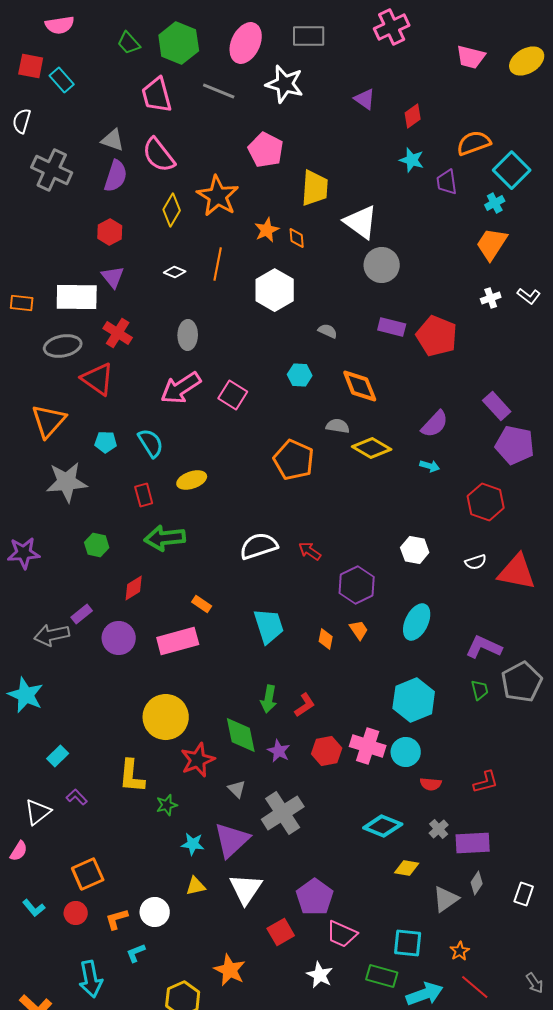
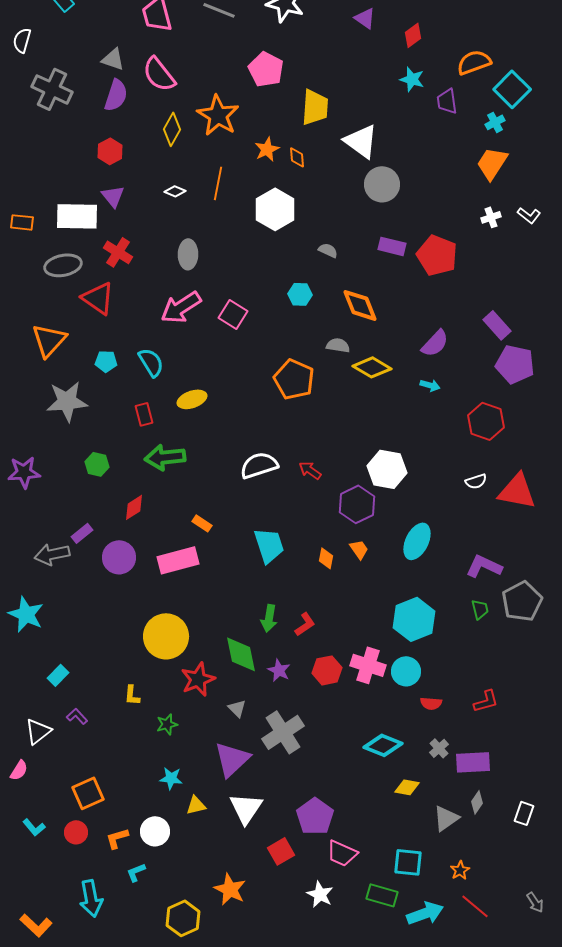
white hexagon: (415, 550) -> (387, 469), moved, size x1.4
yellow L-shape: (132, 776) -> (132, 695), size x0.6
cyan star: (193, 844) -> (171, 778), moved

